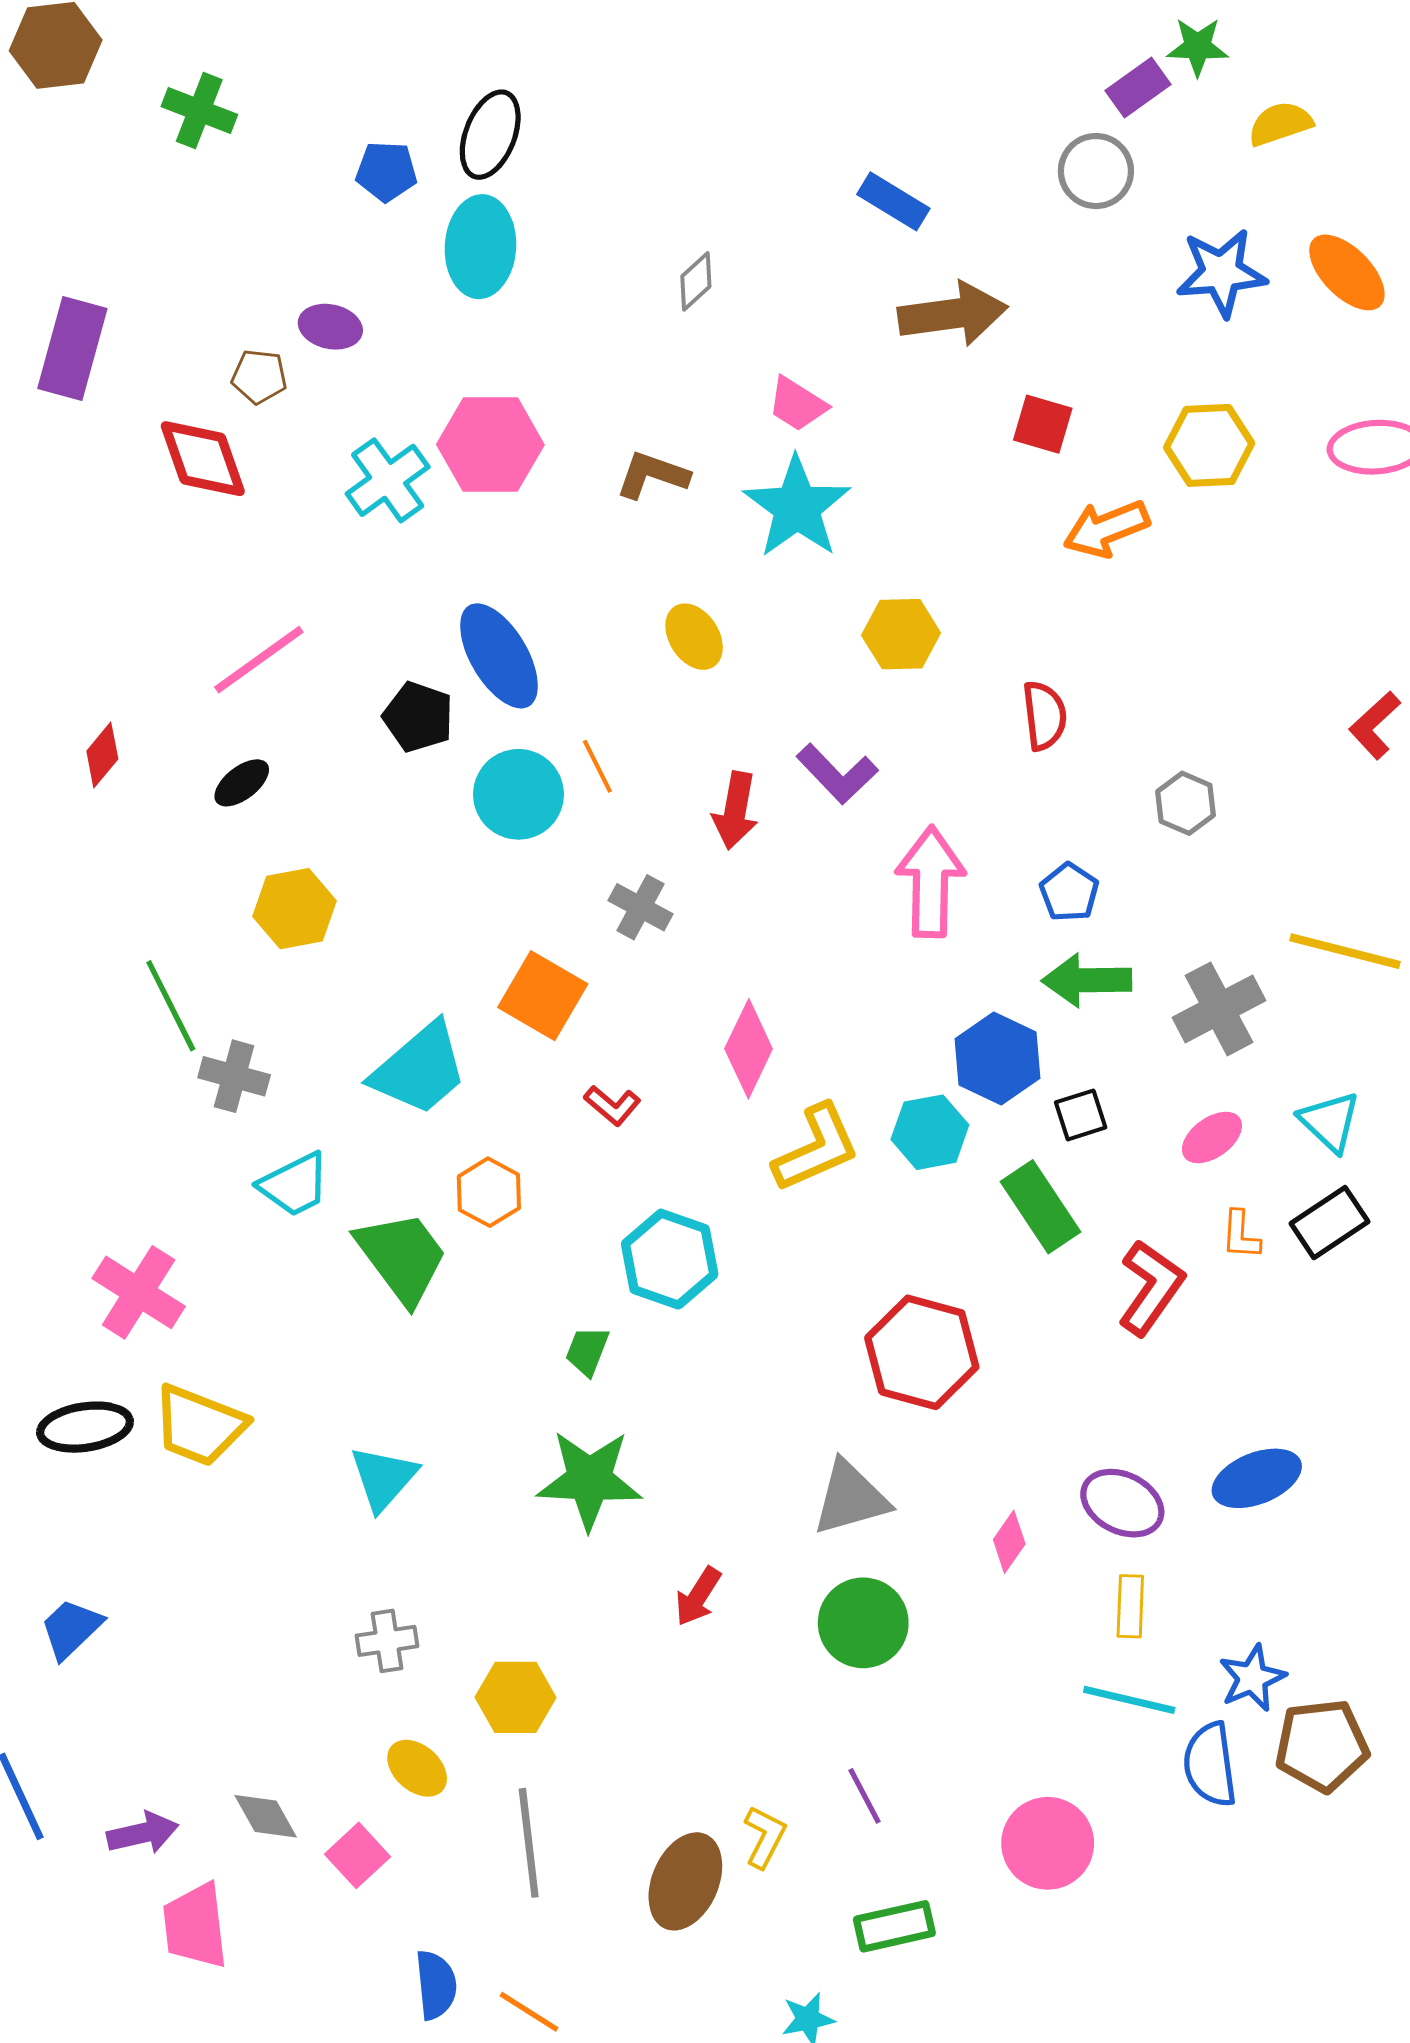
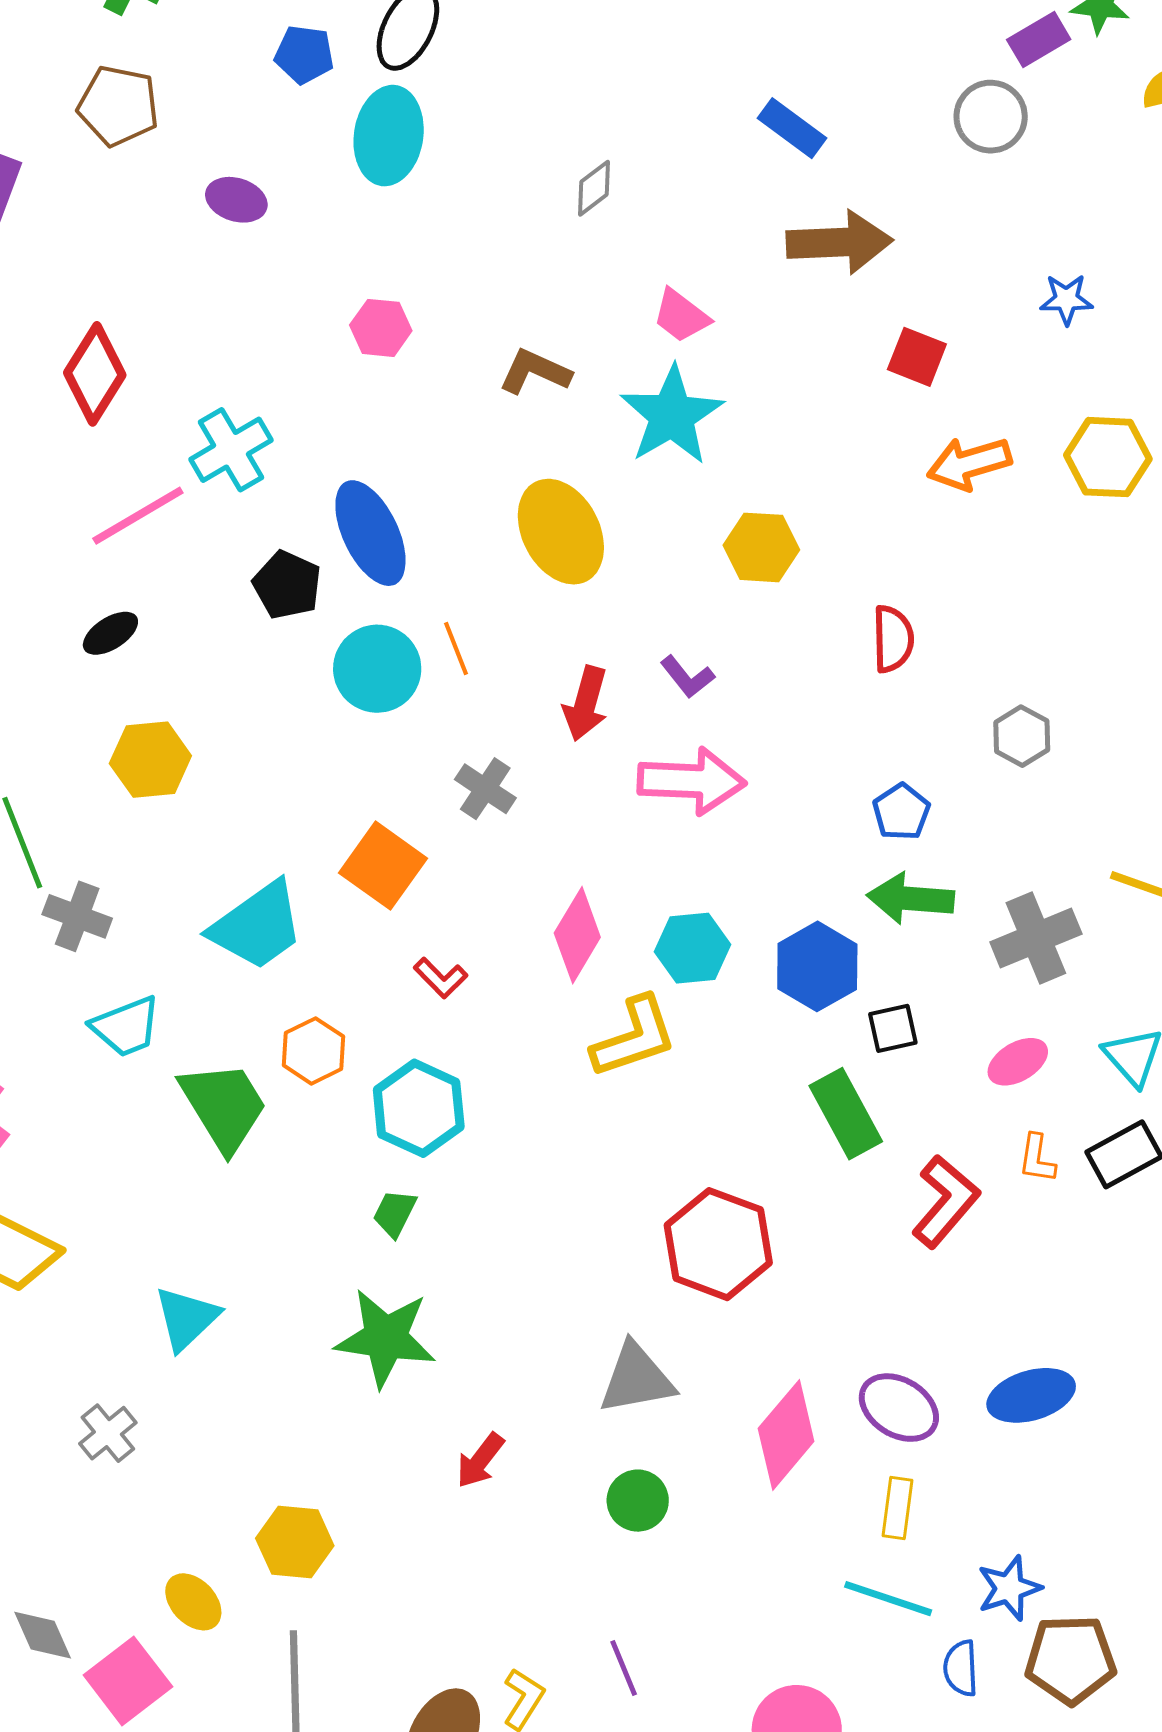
blue star: (1221, 273) -> (1066, 299), moved, size x0.6
brown pentagon: (259, 377) -> (118, 106), moved, size x1.5
pink hexagon: (490, 445) -> (381, 328), size x0.6
yellow hexagon: (1209, 445) -> (1108, 457), moved
red diamond: (203, 459) -> (95, 374), moved, turned 46
cyan cross: (388, 480) -> (231, 450), moved
yellow ellipse: (694, 637) -> (561, 532), size x1.6
purple L-shape: (837, 774) -> (687, 677), size x0.7
pink arrow: (930, 882) -> (691, 781), moved, turned 86
cyan hexagon: (930, 1132) -> (693, 948), moved
cyan hexagon: (670, 1259) -> (419, 1108), moved
pink diamond: (1009, 1542) -> (786, 1435), size x1.8
green circle: (863, 1623) -> (638, 1501), size x0.7
gray cross: (387, 1641) -> (108, 1433), moved, turned -36
blue semicircle: (1210, 1765) -> (961, 1668), size x0.7
pink square: (357, 1855) -> (128, 1681), size x1.4

